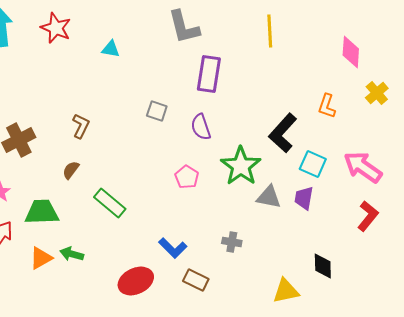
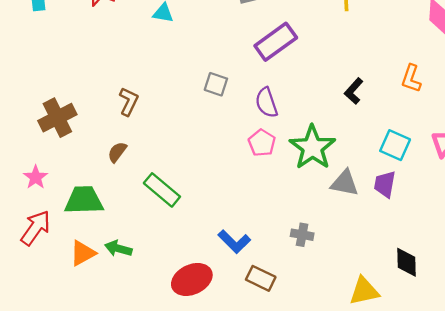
purple rectangle: (209, 74) -> (276, 42), turned 45
black L-shape: (283, 133) -> (354, 91), moved, size x0.6
pink pentagon: (187, 177) -> (262, 143), moved

